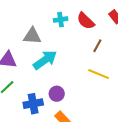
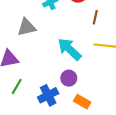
cyan arrow: (45, 60) -> (69, 49), moved, turned -85

